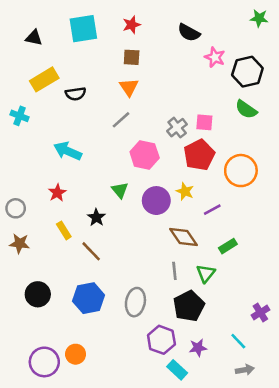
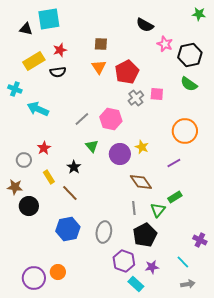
red star: (132, 25) -> (60, 50), moved
cyan square: (83, 29) -> (49, 19), moved
gray line: (121, 120) -> (82, 119), moved
cyan arrow: (68, 151) -> (38, 109), moved
red pentagon: (199, 155) -> (127, 72), moved
gray circle: (16, 208) -> (24, 160), moved
purple line: (212, 210) -> (174, 163), moved
green rectangle: (228, 246) -> (175, 197), moved
black circle: (38, 294) -> (29, 206), moved
purple cross: (260, 313) -> (200, 240), turned -32

